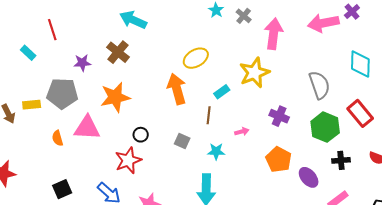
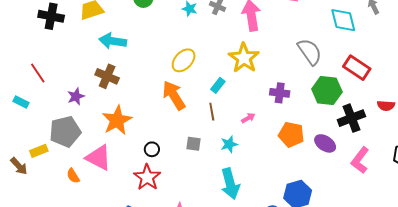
pink triangle: (87, 128) -> (99, 158), turned 40
black cross: (341, 160) -> (351, 118), size x1.5

